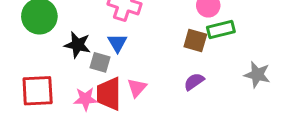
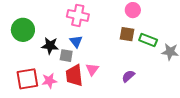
green rectangle: (221, 30) -> (148, 40), moved, turned 42
purple semicircle: (194, 82) -> (128, 76), moved
pink star: (85, 99) -> (49, 81), moved

